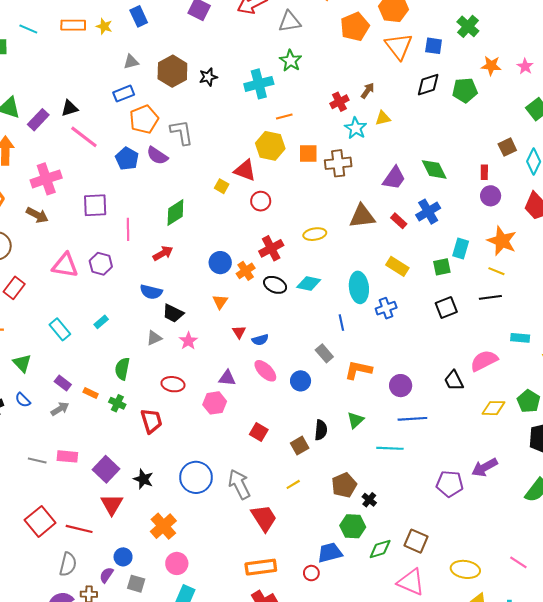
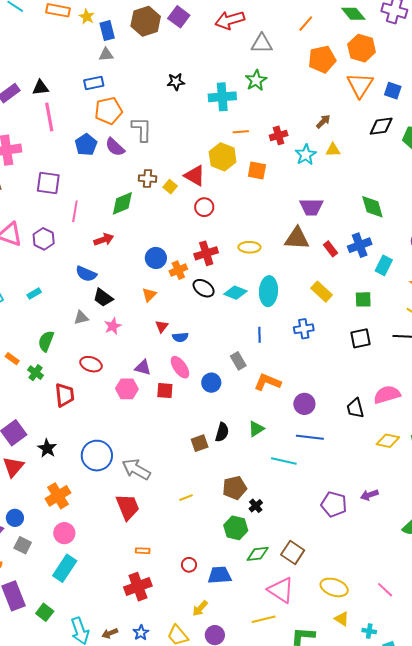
blue rectangle: (139, 16) -> (107, 31), moved
brown hexagon: (172, 71) -> (146, 21), moved
red cross: (339, 102) -> (279, 135), moved
pink line: (84, 137) -> (49, 117), turned 32
brown cross: (338, 163) -> (147, 179), moved, size x0.7
purple trapezoid: (394, 178) -> (311, 207), moved, turned 45
cyan rectangle: (461, 248) -> (384, 265), moved
cyan ellipse: (359, 287) -> (268, 291), moved
red square: (259, 432) -> (165, 391), moved, turned -36
purple arrow: (484, 467) -> (369, 495), size x0.7
gray arrow: (239, 484) -> (136, 469), turned -44
yellow line: (293, 484) -> (186, 498), moved
red trapezoid: (264, 518) -> (128, 507), moved
blue trapezoid: (330, 553) -> (220, 575), moved
orange rectangle: (261, 567) -> (143, 551), size x0.5

